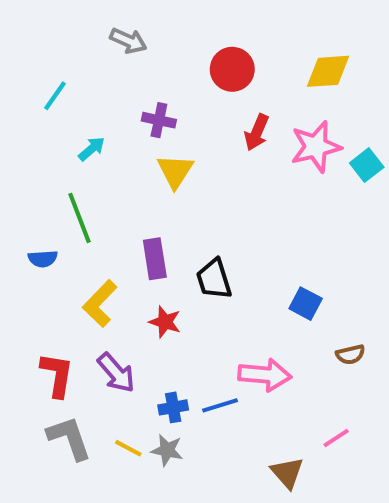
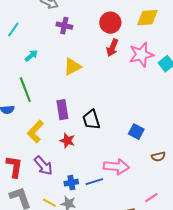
red circle: (232, 69) -> (110, 23), moved
purple cross: (159, 120) -> (64, 26), moved
yellow triangle: (175, 171) -> (72, 67), turned 30

